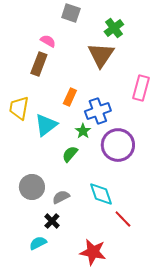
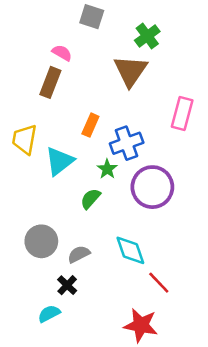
red star: (93, 252) -> (141, 325), moved

